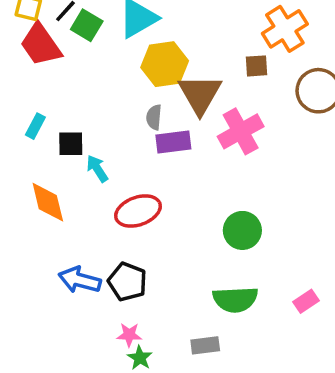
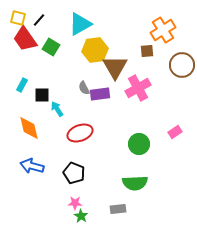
green square: (87, 25) -> (51, 47), moved
gray semicircle: (154, 117) -> (84, 88), moved, turned -32
blue arrow: (80, 280) -> (32, 166), moved
pink rectangle: (306, 301) -> (175, 132), moved

